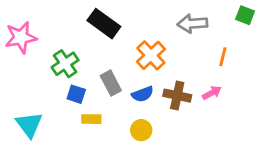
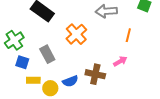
blue semicircle: (143, 94) -> (70, 81), moved
brown cross: (177, 96) -> (95, 74), moved
yellow circle: (141, 130) -> (50, 88), moved

